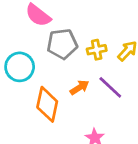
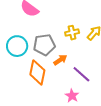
gray pentagon: (62, 44) -> (44, 45), moved
purple line: (110, 87) -> (81, 74), moved

